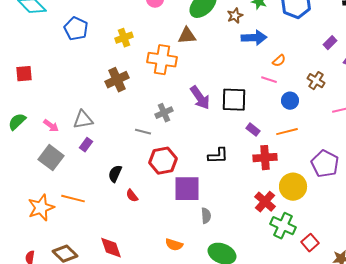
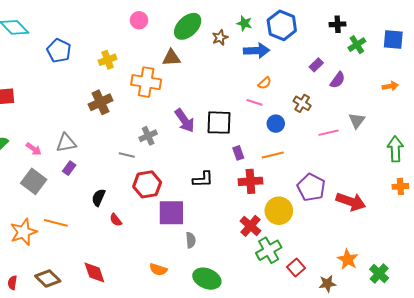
blue arrow: (254, 38) -> (257, 51), moved
purple rectangle: (253, 130) -> (238, 153), turned 32
green cross: (283, 226) -> (269, 250), turned 35

